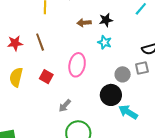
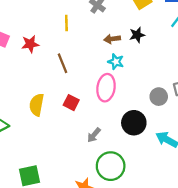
cyan star: (105, 42) -> (116, 62), moved
red star: (15, 43) -> (30, 44), moved
black circle: (111, 95) -> (134, 123), moved

